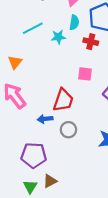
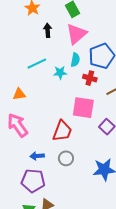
orange triangle: (15, 62) -> (19, 94), turned 40
pink square: (85, 74) -> (83, 108), size x1.6
blue arrow: (45, 119) -> (37, 156), moved

